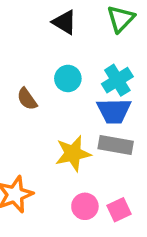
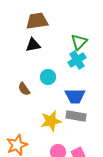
black triangle: (64, 22) -> (33, 45), moved, turned -42
cyan cross: (117, 80) -> (77, 60), moved

